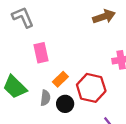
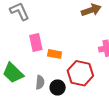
orange rectangle: (60, 79) -> (55, 54), moved, turned 56

